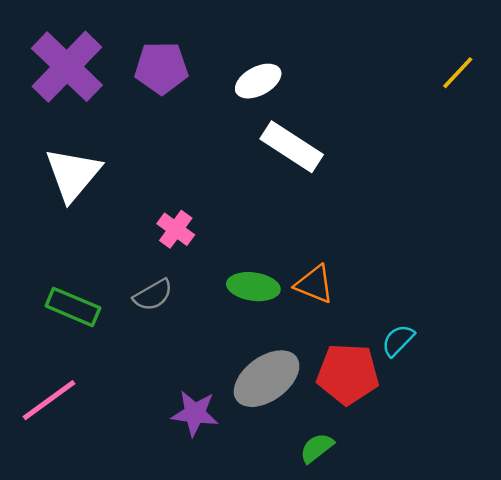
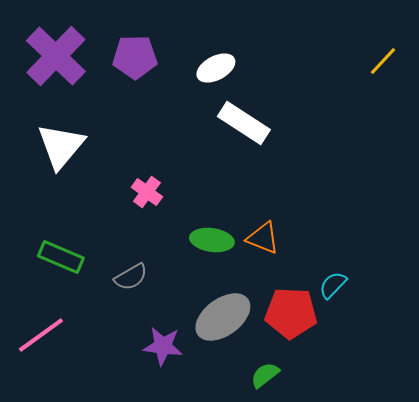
gray semicircle: (153, 295) -> (131, 277), moved

